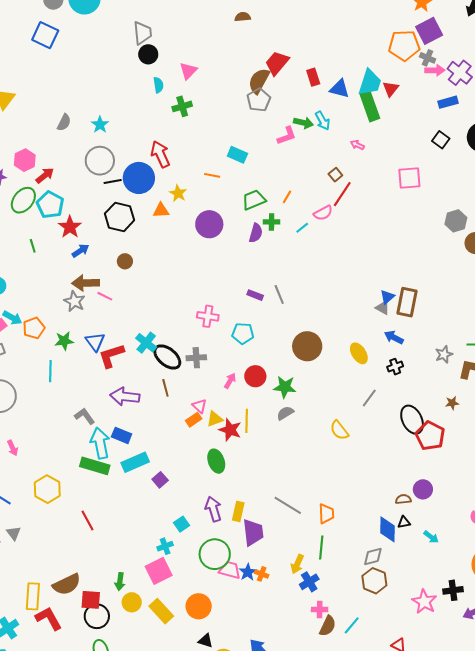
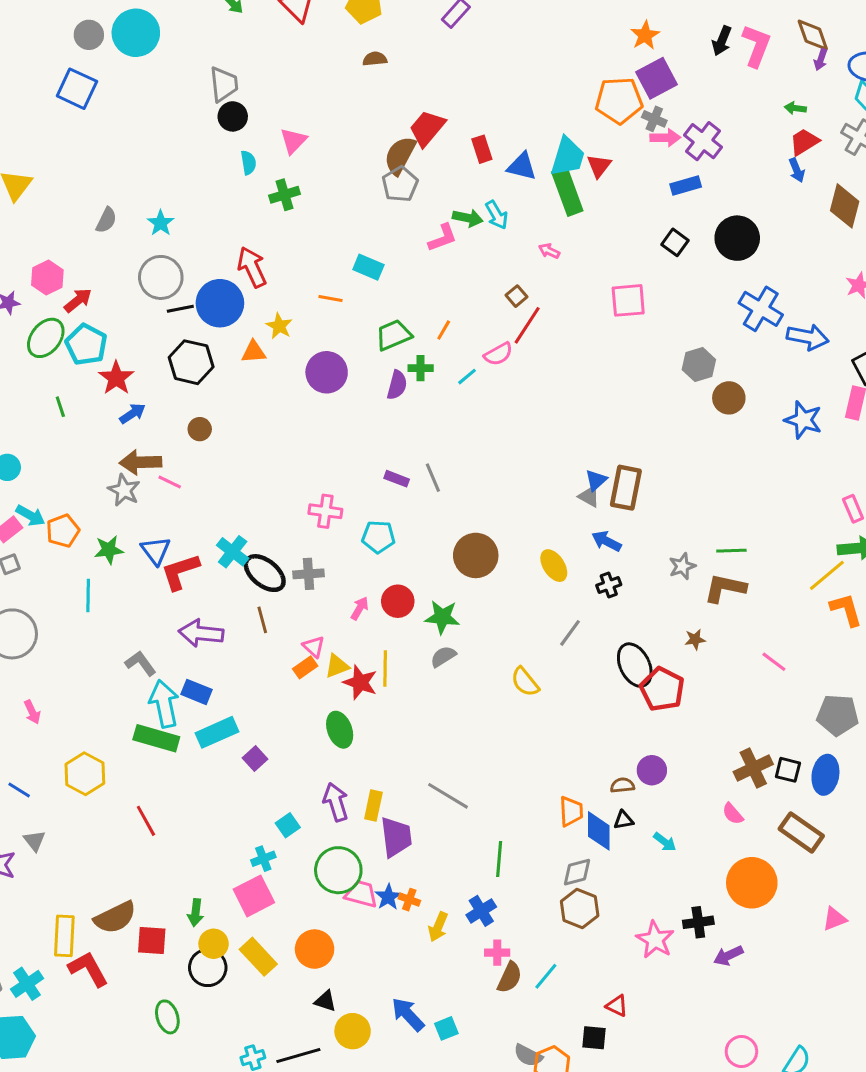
orange trapezoid: (326, 514) -> (571, 811), moved
yellow arrow: (297, 564) -> (438, 927), moved
black circle: (97, 616) -> (208, 968), moved

